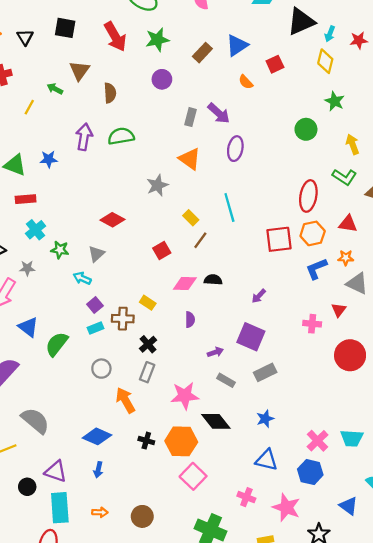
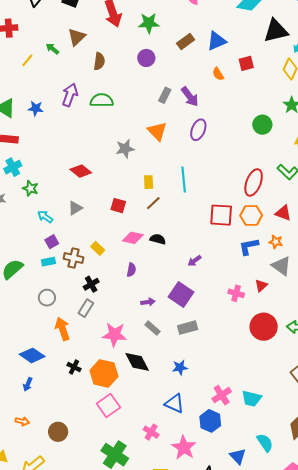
yellow rectangle: (191, 218) -> (149, 182), turned 32
red square: (162, 250) -> (118, 206), turned 35
gray triangle: (96, 254) -> (75, 208), moved

